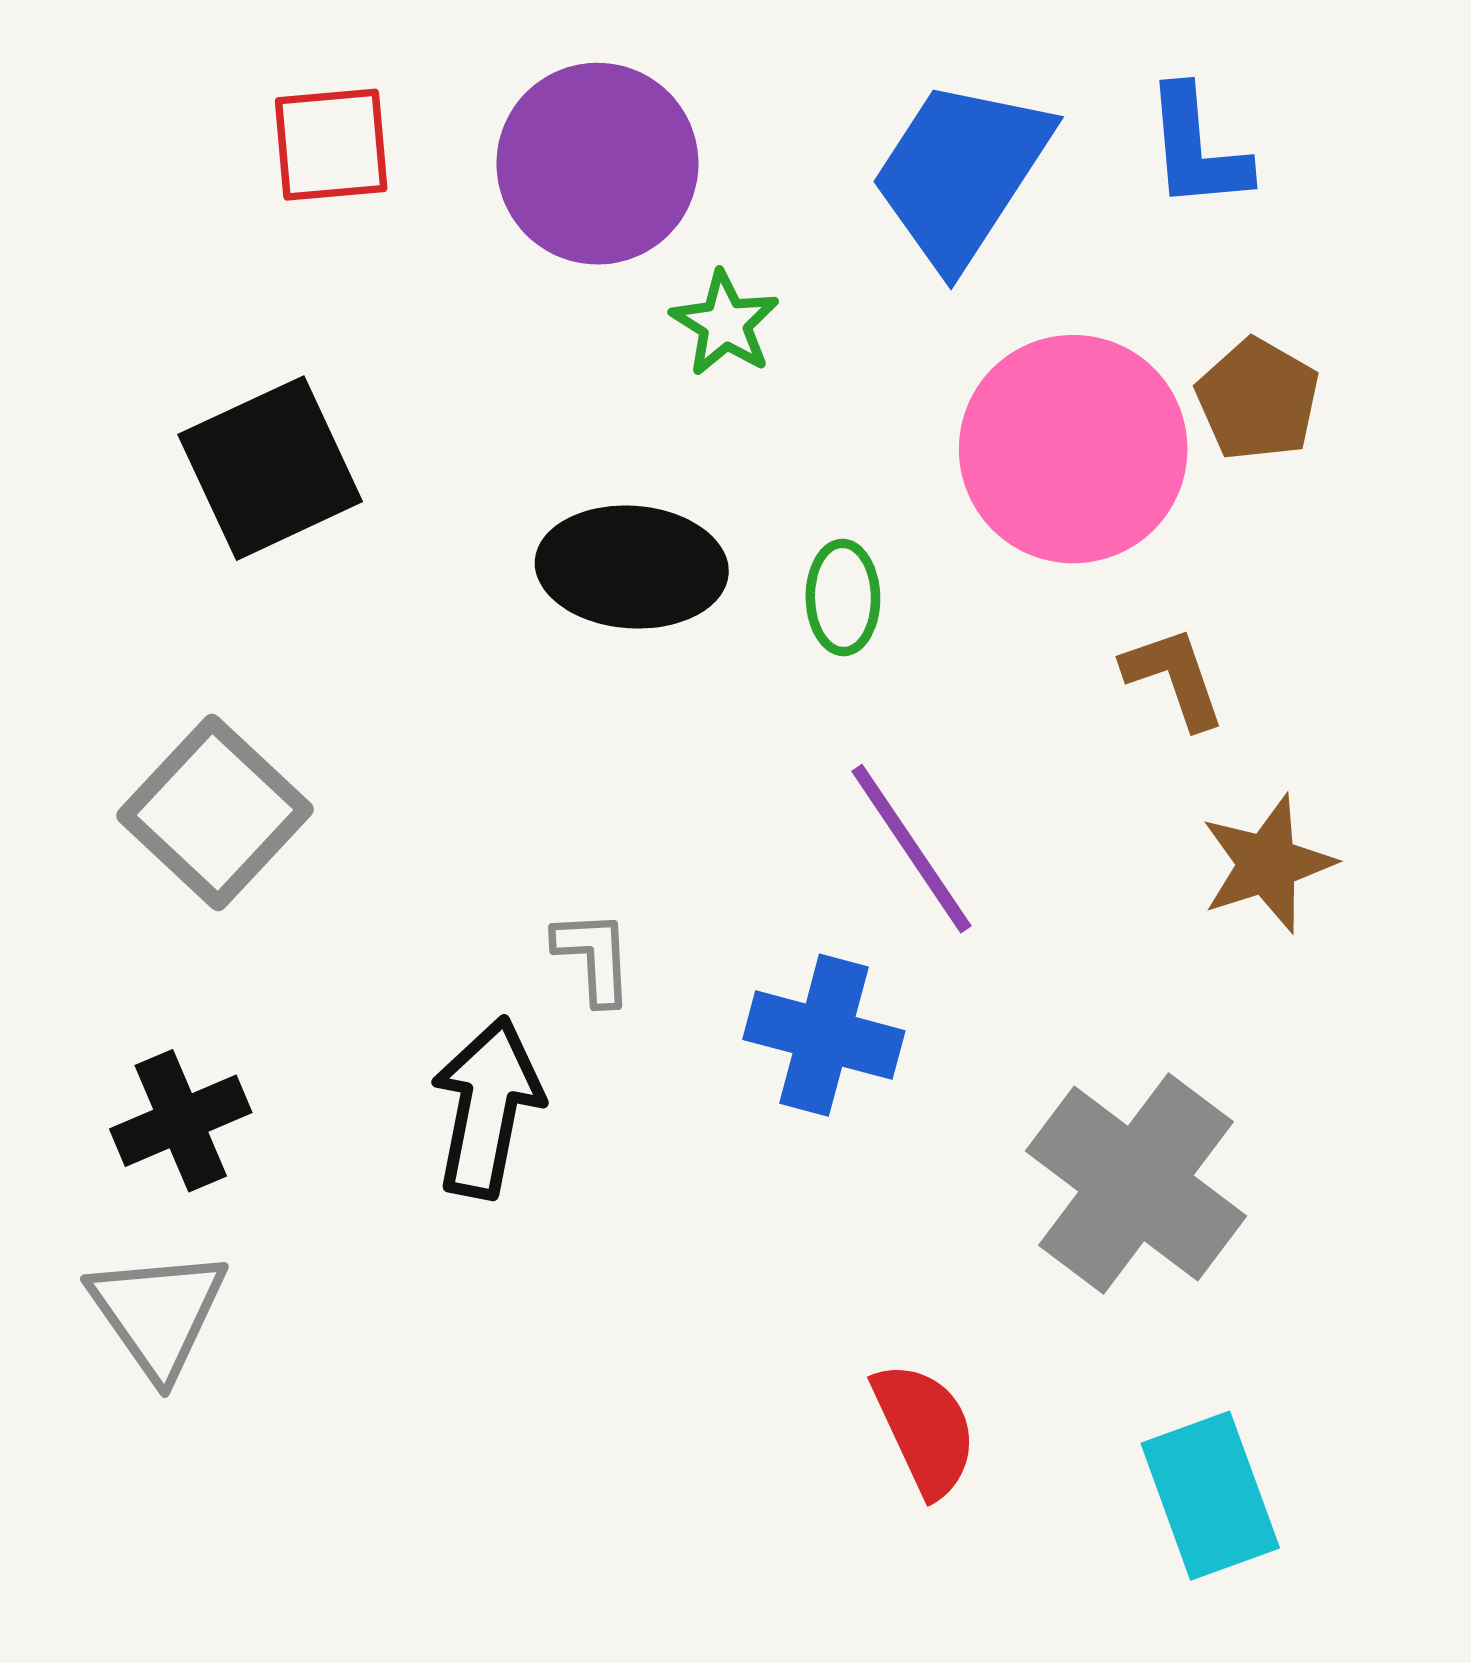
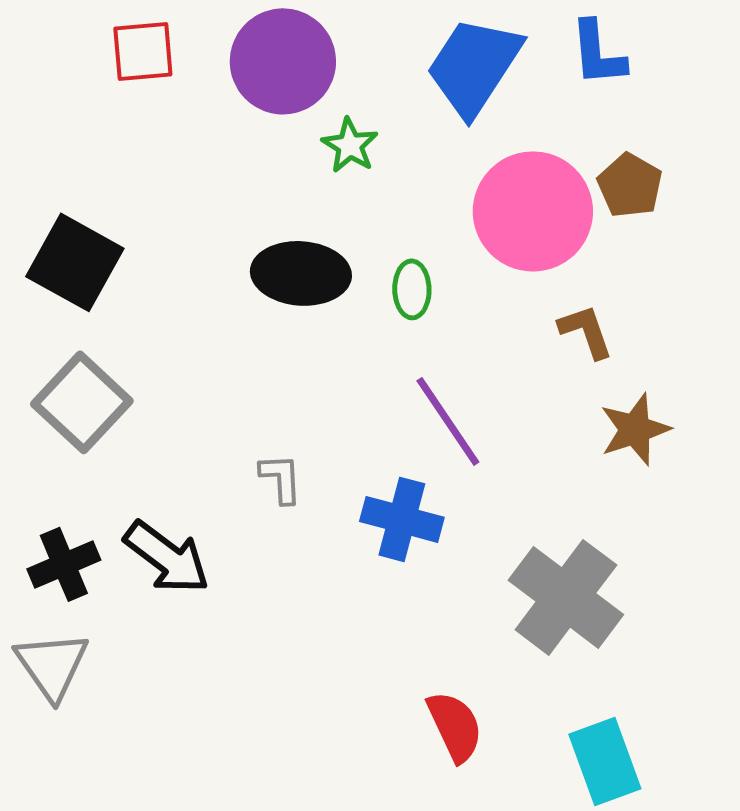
black square: (270, 468) -> (75, 262), moved, turned -36
black arrow: (487, 1107) -> (167, 557), moved, turned 116

